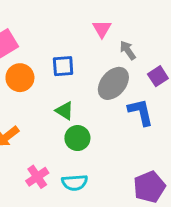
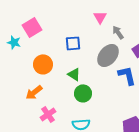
orange circle: (20, 78) -> (43, 64), moved
pink cross: (37, 177) -> (48, 114), moved

